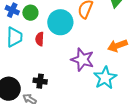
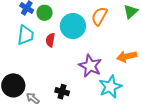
black cross: (40, 81) -> (62, 92), moved

